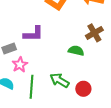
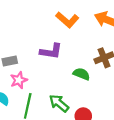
purple L-shape: (33, 34) -> (51, 51), moved

